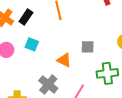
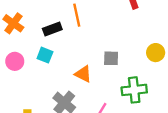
black rectangle: (26, 17) -> (52, 29), moved, turned 35

